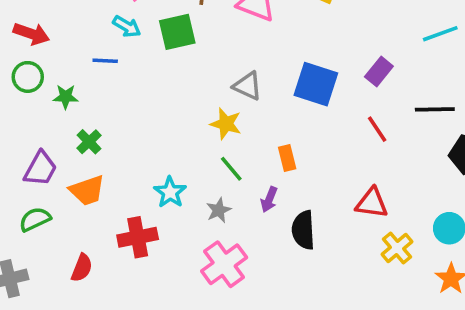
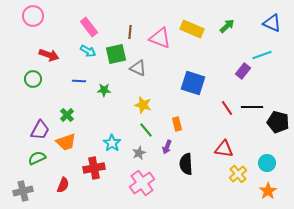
red arrow: (31, 34) -> (49, 55), moved
blue line: (105, 61) -> (79, 81), moved
purple rectangle: (379, 72) -> (243, 71), moved
gray triangle: (247, 86) -> (138, 68), moved
green star: (66, 97) -> (104, 90), moved
black line: (435, 109) -> (252, 107), moved

